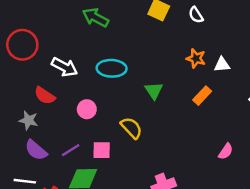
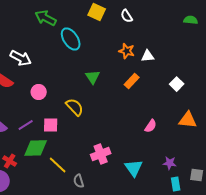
cyan ellipse: (112, 68) -> (71, 39), moved, turned 55

